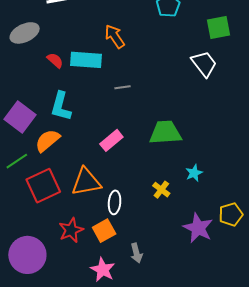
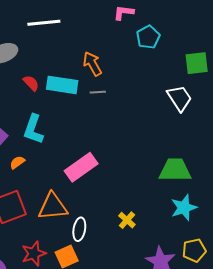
gray line: (123, 87) -> (98, 92), moved
green trapezoid: (165, 133) -> (175, 170), moved
pink rectangle: (111, 140) -> (81, 167), size x1.4
orange semicircle: (47, 141) -> (17, 162), size x0.6
cyan star: (194, 173) -> (184, 208), moved, size x1.5

